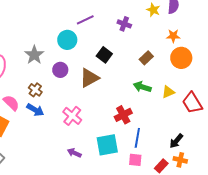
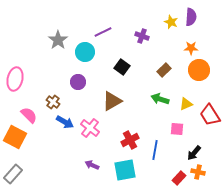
gray star: (34, 55) -> (58, 40), moved
brown triangle: (89, 78) -> (112, 101), moved
blue arrow: (35, 110) -> (65, 122), moved
red cross: (123, 115) -> (130, 140), moved
cyan square: (107, 145) -> (125, 170), moved
pink square: (135, 160) -> (177, 129), moved

